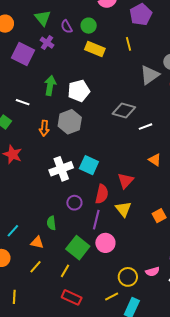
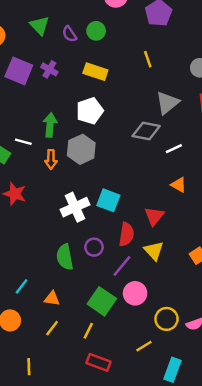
purple cross: (47, 43) -> (49, 69), moved
yellow line: (128, 44) -> (148, 59), moved
yellow rectangle: (95, 49) -> (95, 72), moved
gray triangle: (150, 75) -> (167, 103), moved
green arrow: (50, 85) -> (50, 125), moved
white line: (23, 102) -> (23, 142), moved
orange triangle: (155, 160) -> (179, 185), moved
purple line: (96, 220) -> (122, 266), turned 30
green semicircle: (51, 223) -> (65, 257), moved, size x1.5
yellow circle: (128, 277) -> (166, 319), moved
yellow line: (112, 297) -> (144, 346), moved

